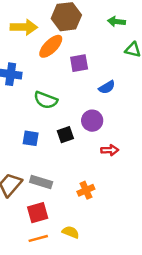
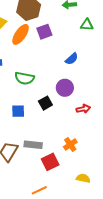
purple square: (79, 63) -> (44, 32), moved
red square: (38, 213) -> (50, 162), moved
yellow semicircle: (71, 232) -> (83, 178), moved

